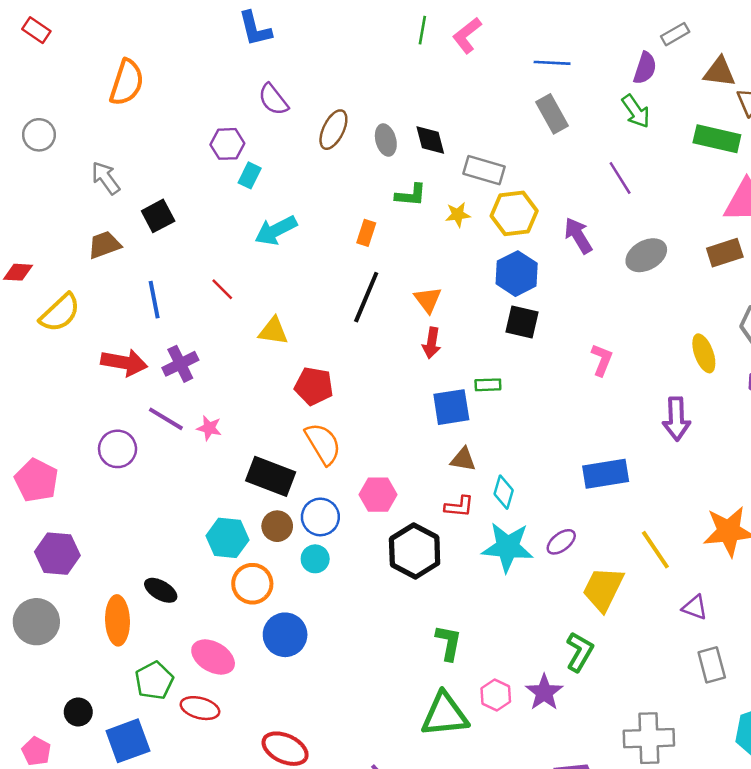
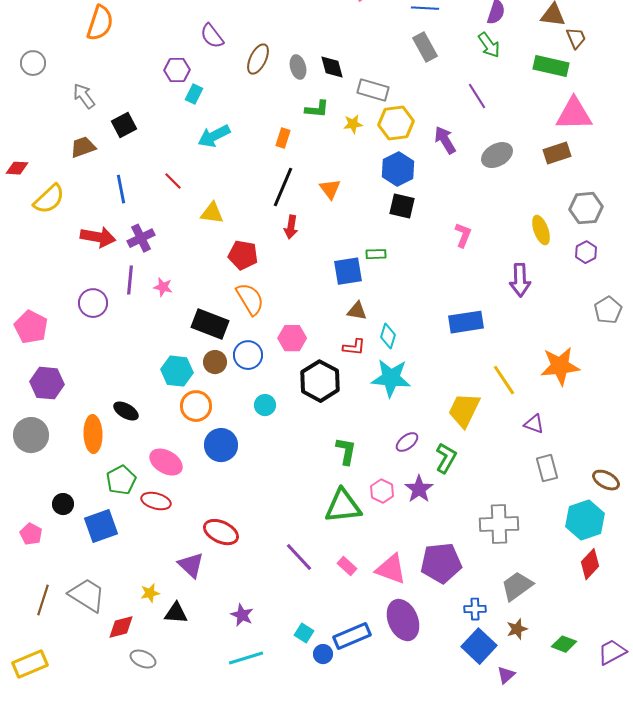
red arrow: (432, 343) -> (291, 227), moved
purple line: (166, 419) -> (130, 280), turned 64
purple ellipse: (561, 542) -> (407, 442), moved
cyan circle: (315, 559) -> (265, 405), moved

